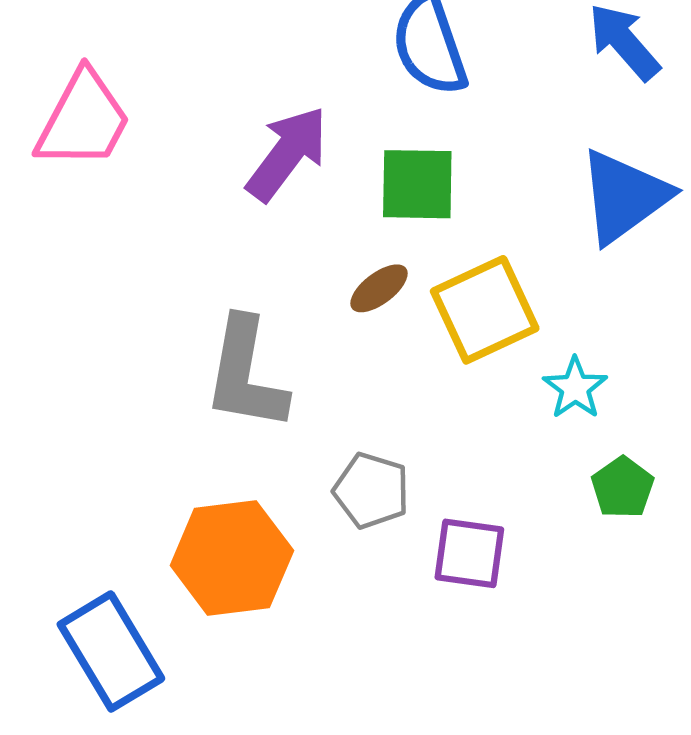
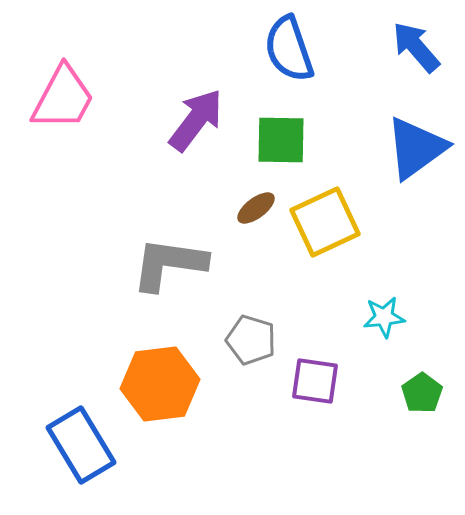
gray L-shape: (246, 374) -> (169, 264), turned 88
cyan star: (575, 388) -> (384, 317), moved, turned 30
green pentagon: (623, 488) -> (422, 393), moved

